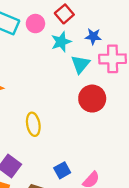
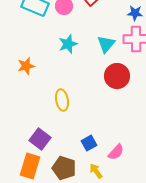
blue star: (93, 36) -> (135, 13), moved
cyan star: (61, 42) -> (68, 44), moved

